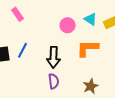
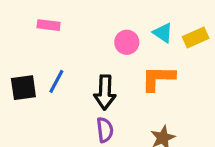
pink rectangle: (18, 14) -> (49, 25), turned -48

